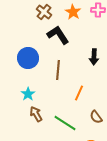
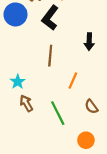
black L-shape: (58, 35) -> (50, 18), turned -110
blue circle: (28, 58) -> (15, 14), moved
green line: (65, 123) -> (58, 113), turned 30

